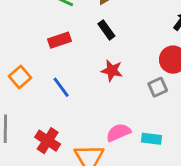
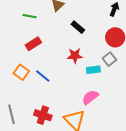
black rectangle: (106, 30) -> (78, 27), moved
orange square: (20, 77) -> (21, 72), moved
cyan rectangle: (152, 139) -> (93, 70), moved

